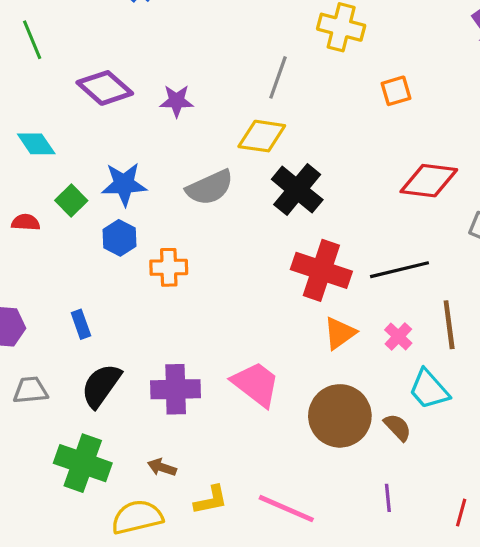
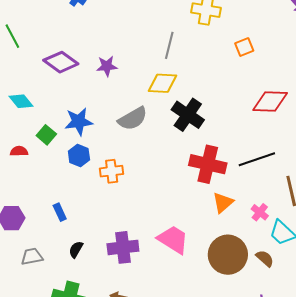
pink cross: (398, 337) -> (260, 212), moved
black semicircle: (101, 386) -> (76, 249), size x0.6

